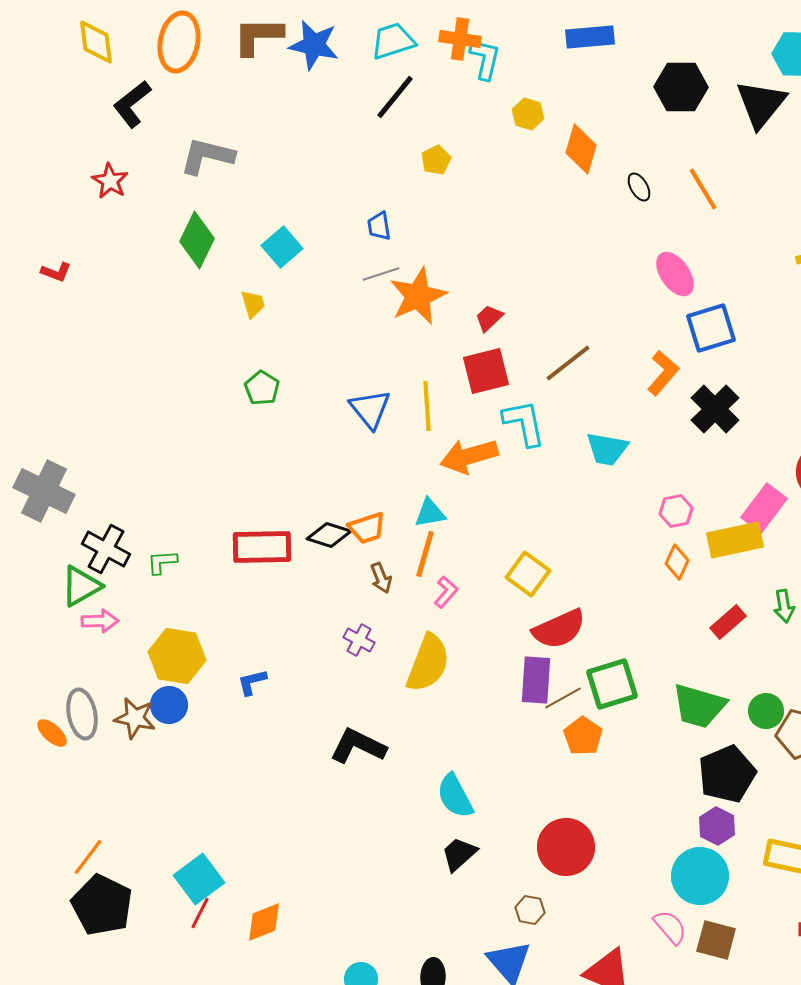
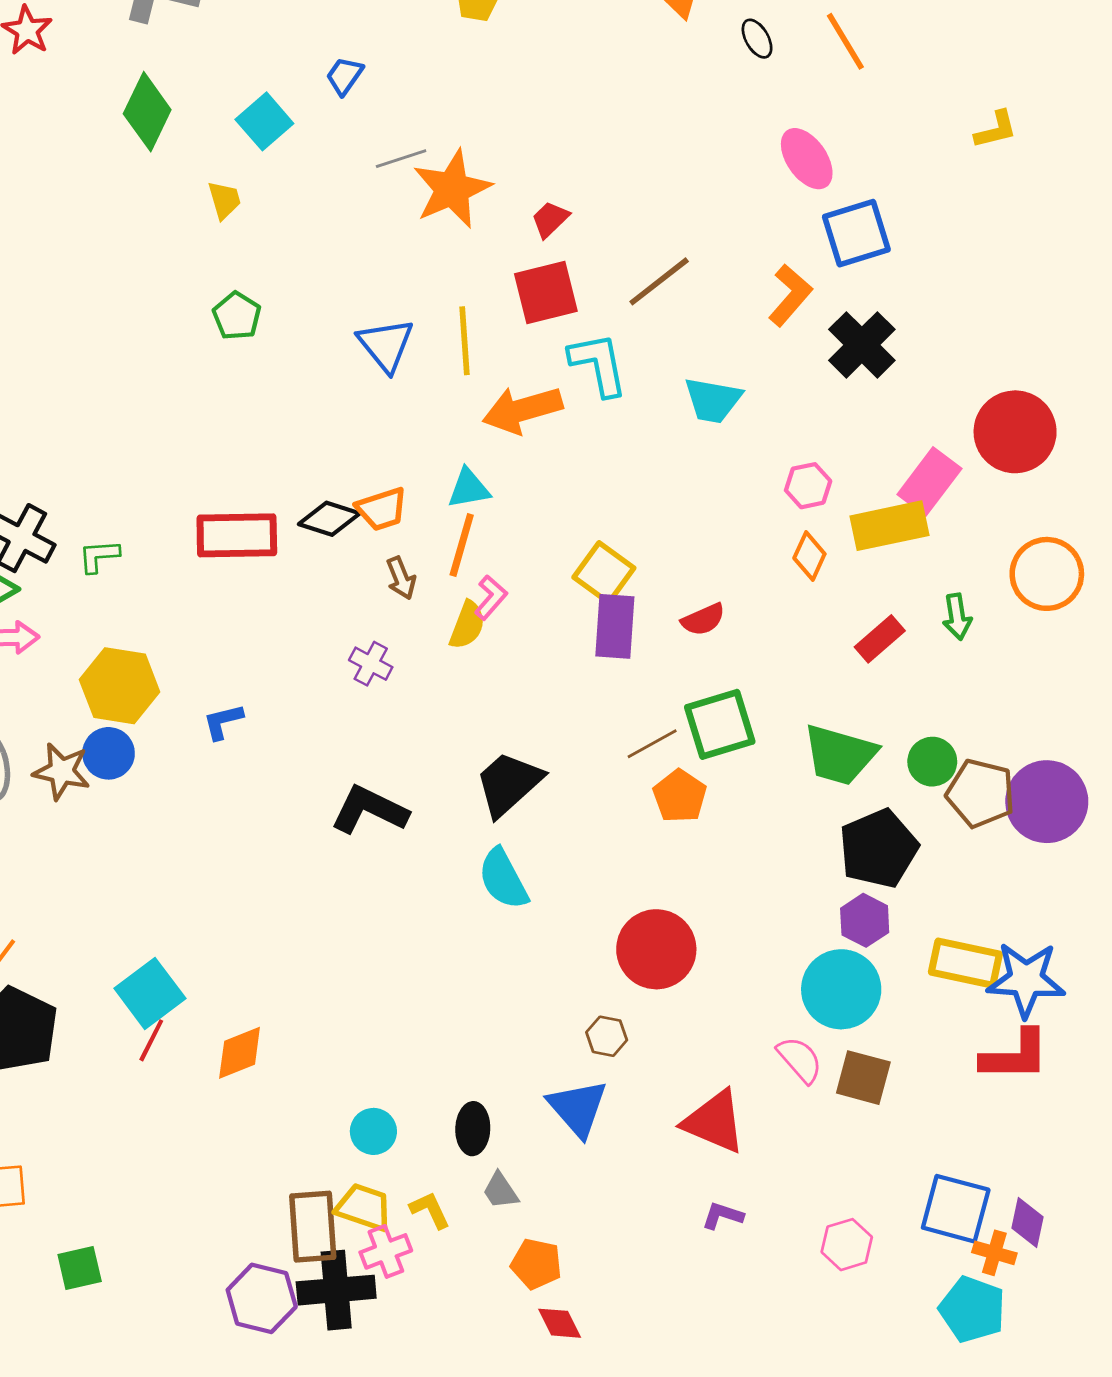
blue trapezoid: (379, 226) -> (344, 76), moved, turned 44
red semicircle: (559, 629) -> (703, 619), moved, size x0.6
yellow semicircle: (428, 663) -> (467, 625), moved, size x0.6
purple rectangle: (536, 680) -> (615, 626), moved
black trapezoid: (459, 854) -> (509, 784), moved, size x1.4

